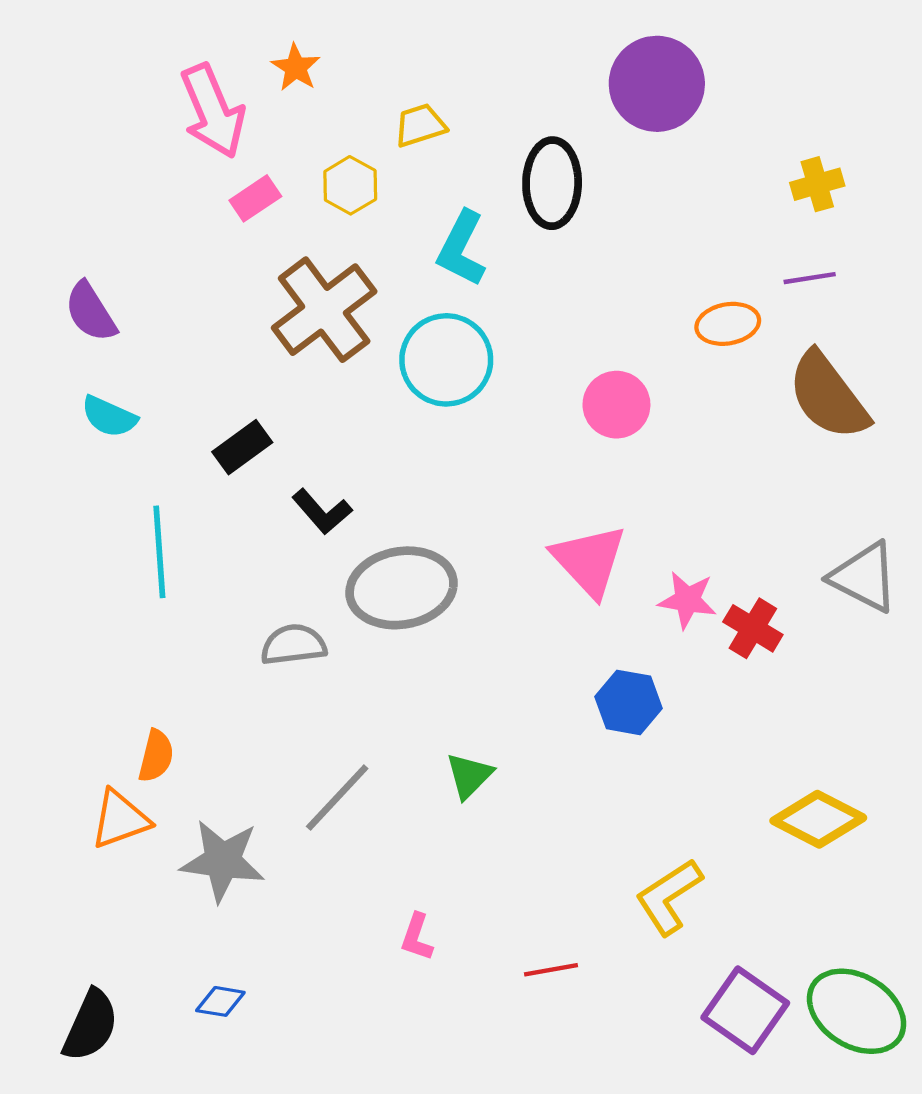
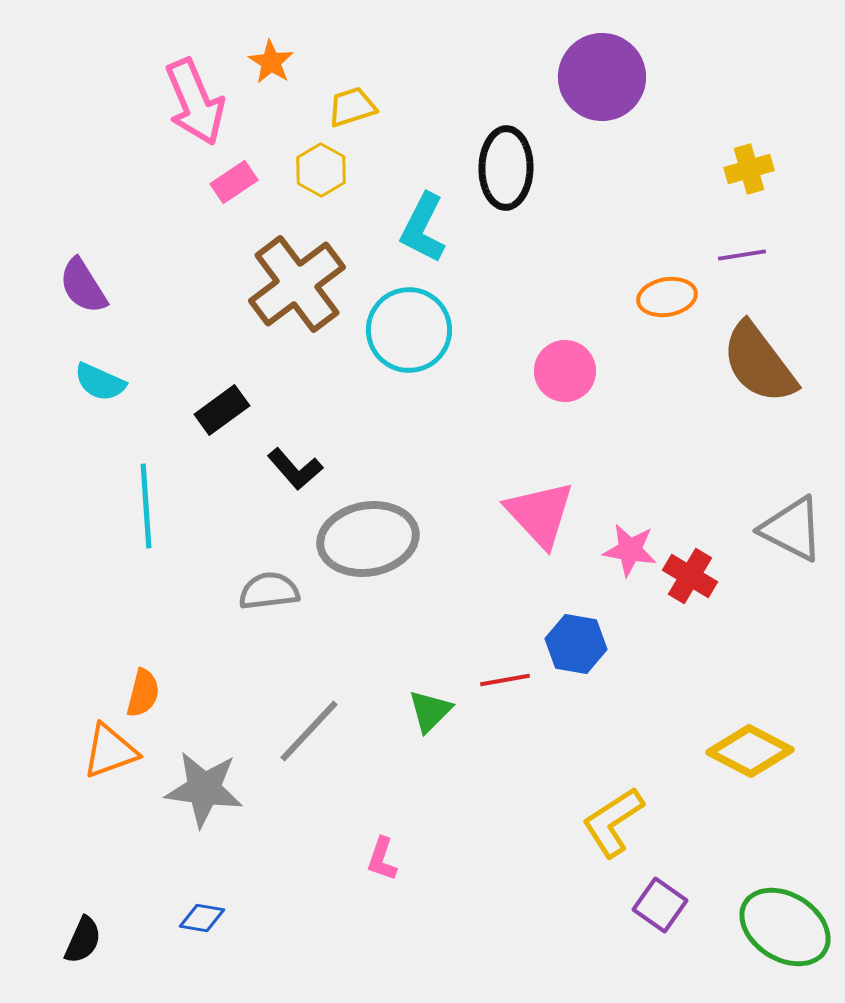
yellow trapezoid: (420, 125) -> (352, 107), moved
red line: (551, 970) -> (505, 680), moved
purple square: (745, 1010) -> (660, 905), moved, size x0.7
black semicircle: (91, 1025) -> (83, 940), size x0.7

